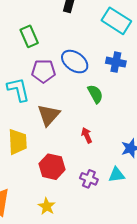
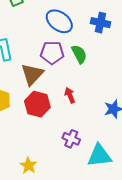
purple pentagon: (43, 71) -> (52, 53), moved
red hexagon: (52, 167) -> (37, 104), moved
cyan triangle: (117, 175) -> (99, 156), moved, size x1.5

